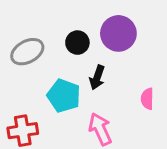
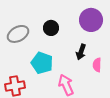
purple circle: (118, 33) -> (91, 20), moved
black arrow: (97, 77) -> (81, 52), moved

